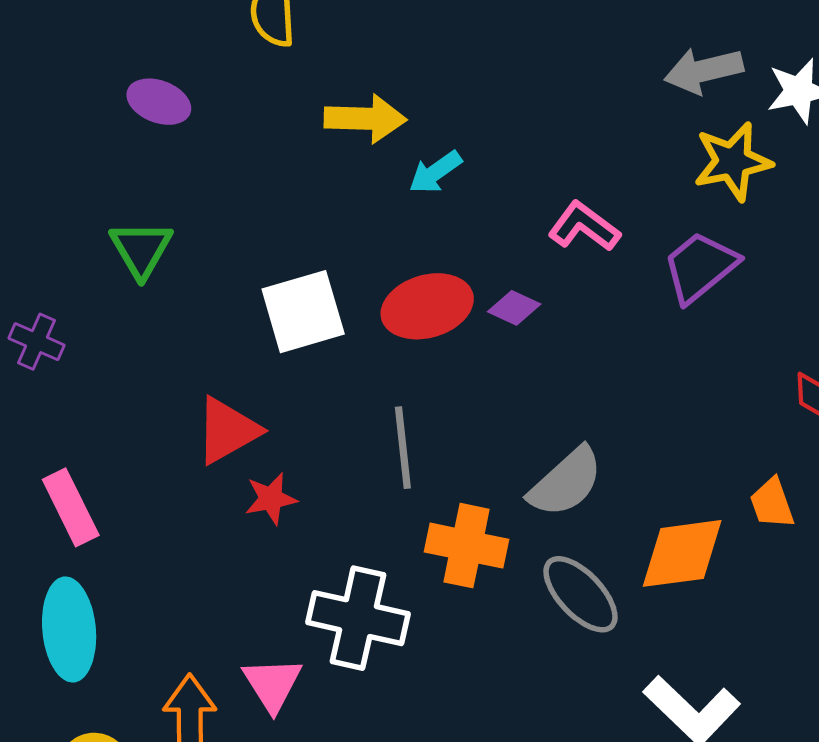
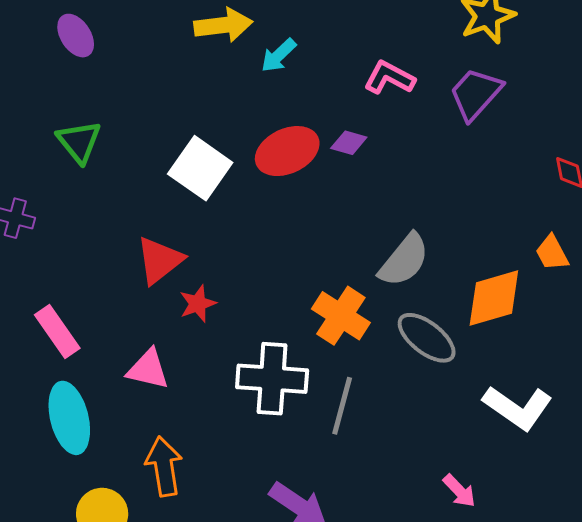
purple ellipse: (159, 102) -> (76, 36), turned 45
white square: (303, 312) -> (200, 168), turned -30
gray line: (403, 448) -> (342, 406), moved, turned 30
orange cross: (466, 546) -> (341, 316), turned 30
pink triangle: (272, 684) -> (148, 369), moved, turned -36

